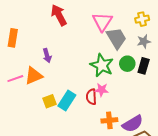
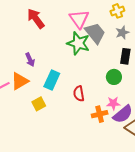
green circle: (127, 64) -> (114, 77), moved
green star: (102, 65) -> (78, 43), moved
pink star: (102, 90) -> (113, 103), moved
cyan rectangle: (67, 101) -> (52, 80), moved

